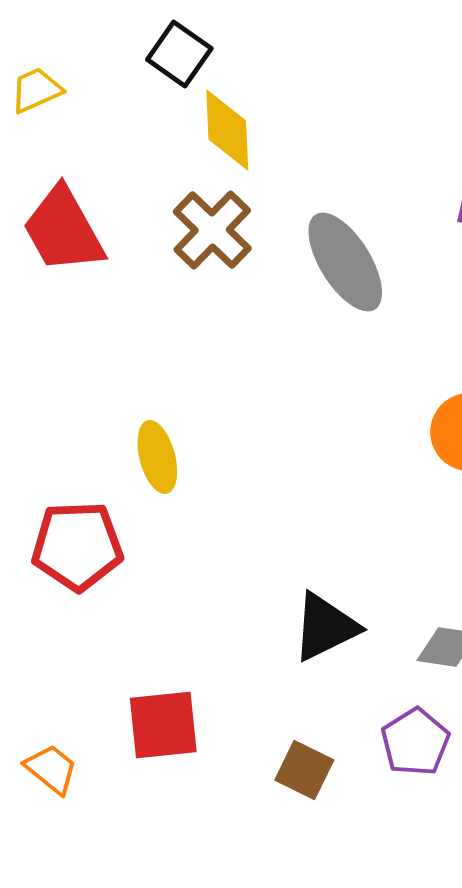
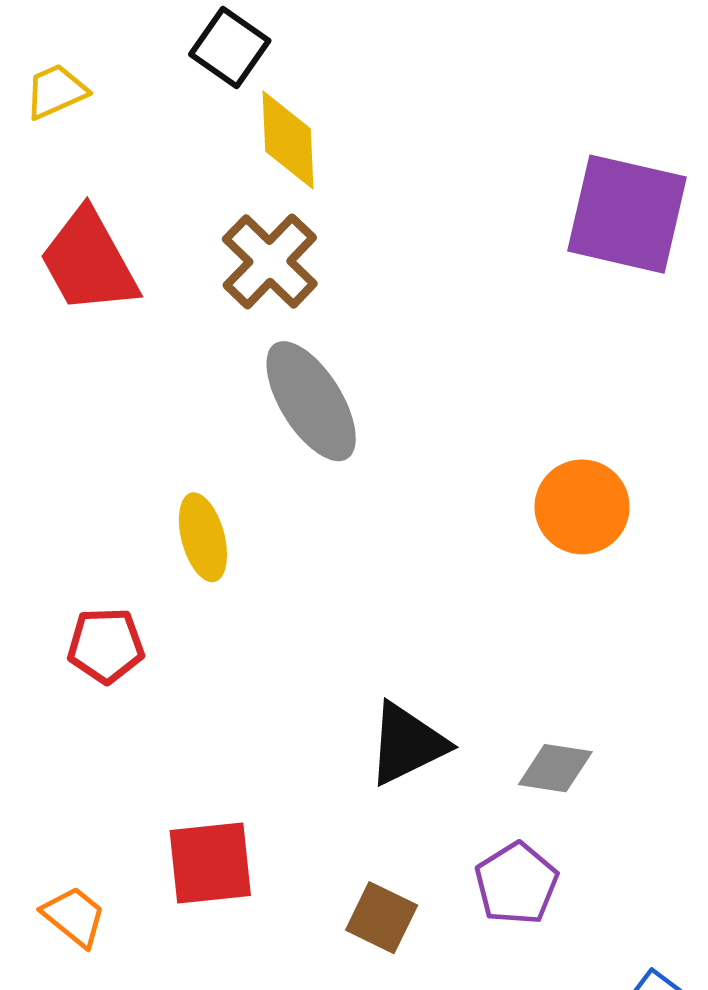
gray ellipse: (345, 262) -> (311, 401), moved
red pentagon: (77, 546) -> (106, 645), size x0.7

